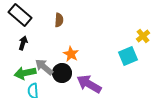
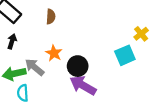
orange star: (71, 54) -> (54, 53), moved
black circle: (62, 73) -> (78, 66), moved

